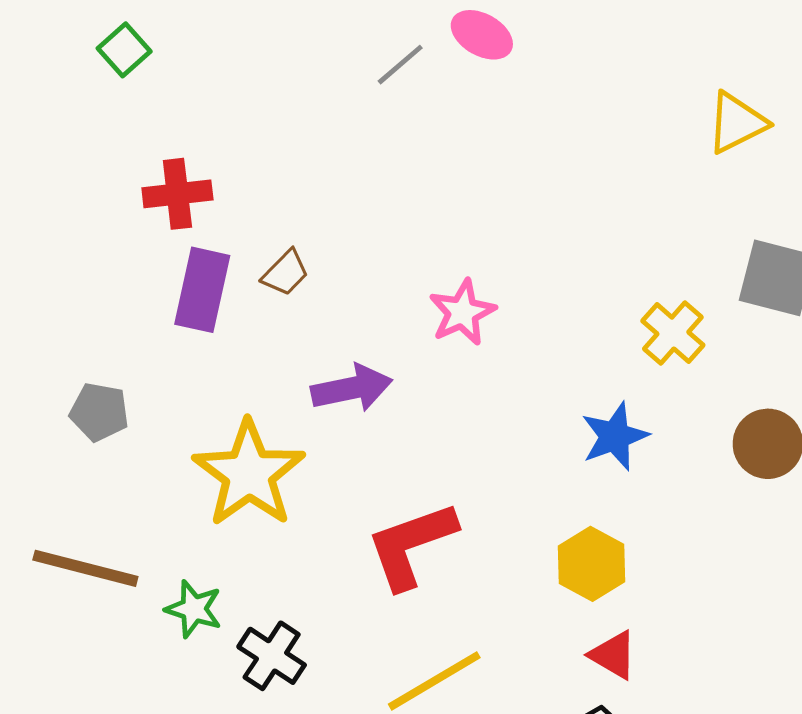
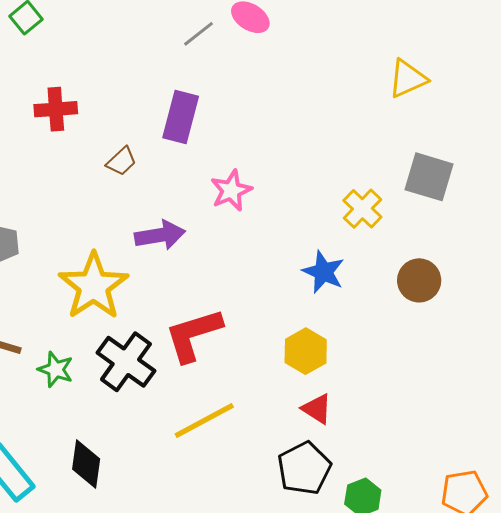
purple rectangle: (202, 290) -> (181, 117), moved
blue star: (615, 436) -> (323, 272), turned -30
black cross: (272, 656) -> (126, 362), moved, size x1.4

